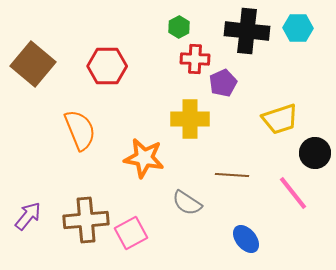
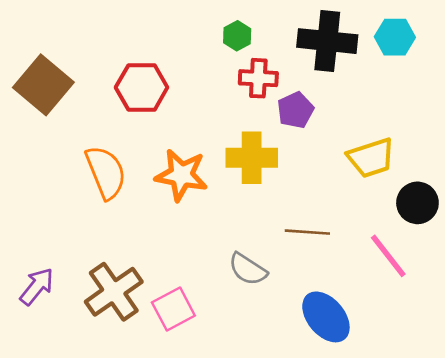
orange star: (144, 158) -> (181, 175), moved
brown cross: (86, 220) -> (114, 292), turned -30
blue ellipse: (246, 239) -> (326, 317), size x1.4

